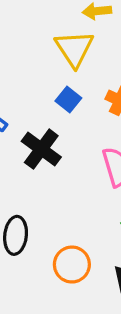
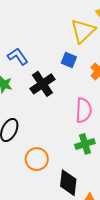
blue square: (68, 99) -> (69, 60), turned -35

